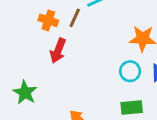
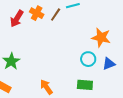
red arrow: (58, 51) -> (17, 19), moved

